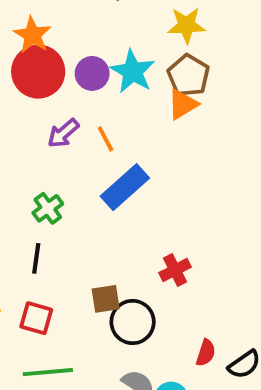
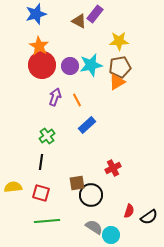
cyan star: (133, 72) -> (91, 65), turned 30
brown pentagon: (188, 75) -> (120, 67), turned 30
purple arrow: (63, 133) -> (55, 97), turned 150
blue rectangle: (125, 187) -> (87, 125), size x0.7

